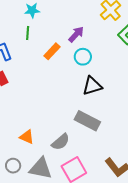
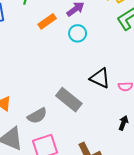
black triangle: (92, 86) -> (100, 78), moved, turned 30

